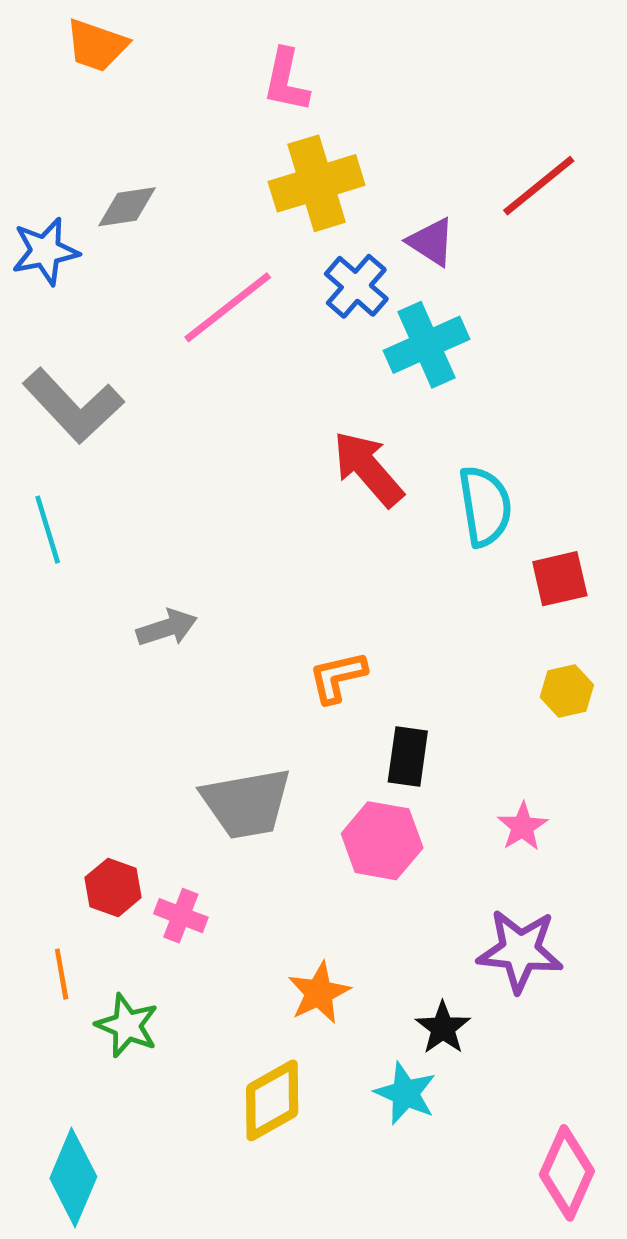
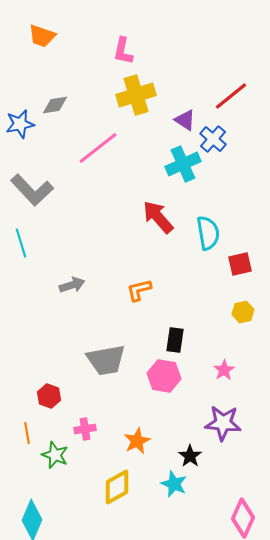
blue cross: (356, 286) -> (213, 139), moved
orange L-shape: (338, 677) -> (139, 290), moved
pink cross: (181, 916) -> (85, 429), moved, turned -30

